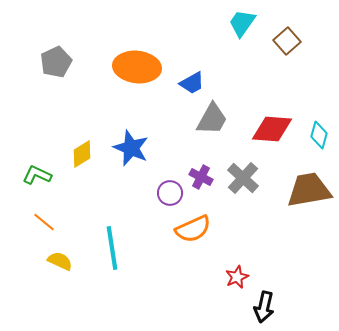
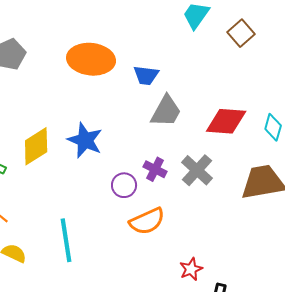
blue trapezoid: (192, 83) -> (146, 75), turned 36
yellow diamond: (82, 154) -> (36, 146), size x1.4

